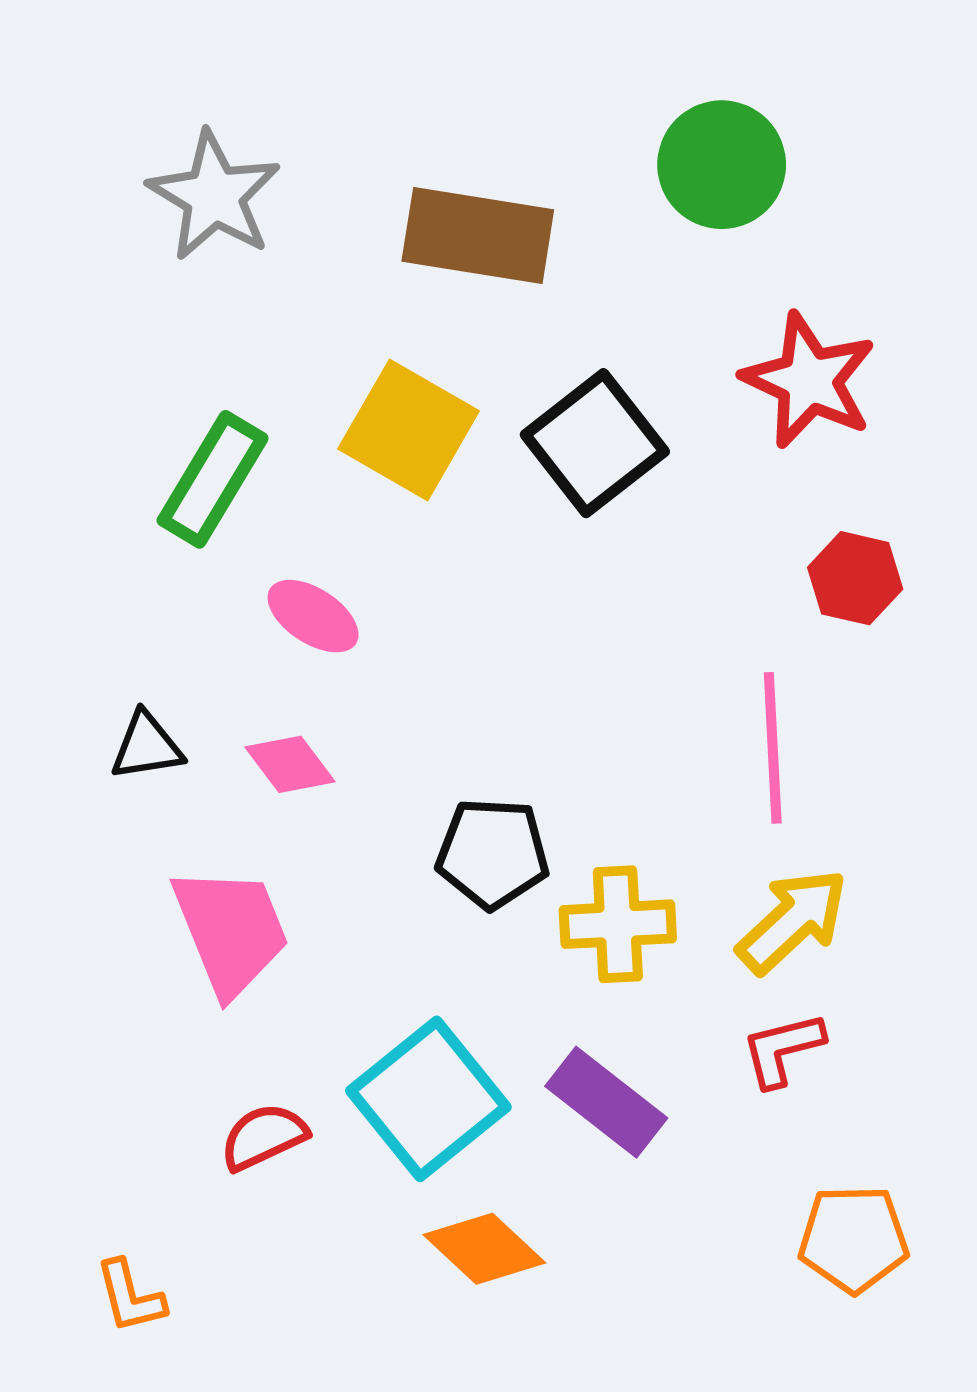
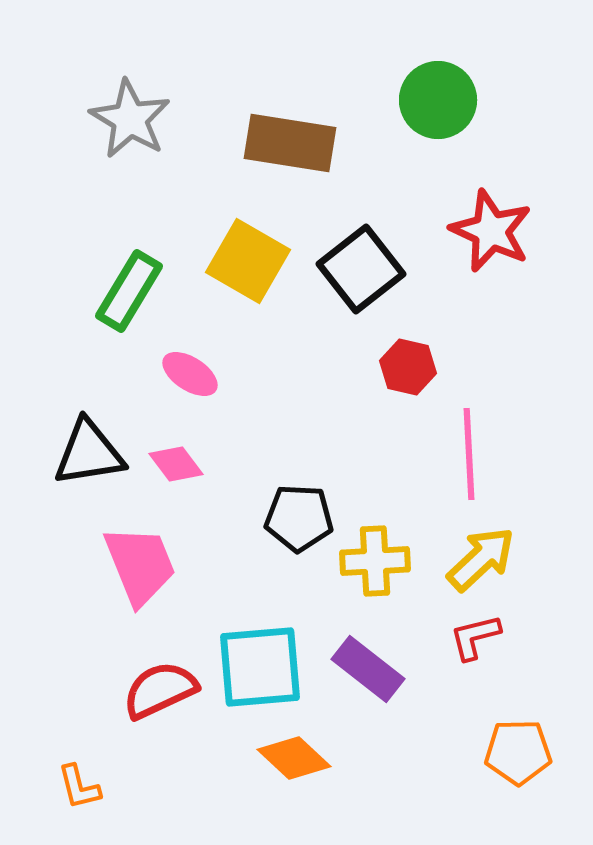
red hexagon: (855, 578) -> (408, 367), moved
black triangle: (147, 746) -> (89, 453), size x1.6
cyan square: (428, 1099) -> (260, 667), turned 34
red semicircle: (264, 1137) -> (160, 690), size x1.4

